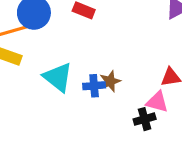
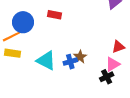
pink triangle: (157, 102) -> (113, 64), turned -35

